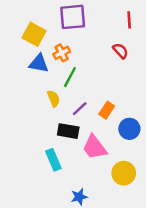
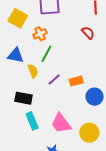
blue triangle: (39, 64) -> (16, 55), moved
orange rectangle: (107, 110) -> (76, 81), turned 40
black rectangle: (68, 131) -> (24, 98), moved
pink trapezoid: (95, 147) -> (61, 123), moved

